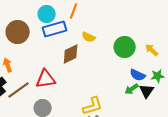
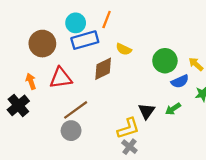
blue semicircle: (138, 75) -> (180, 81), moved, turned -49
red triangle: (46, 79) -> (61, 78), moved
brown line: (19, 90) -> (76, 110), moved
black triangle: (147, 91) -> (147, 111), moved

